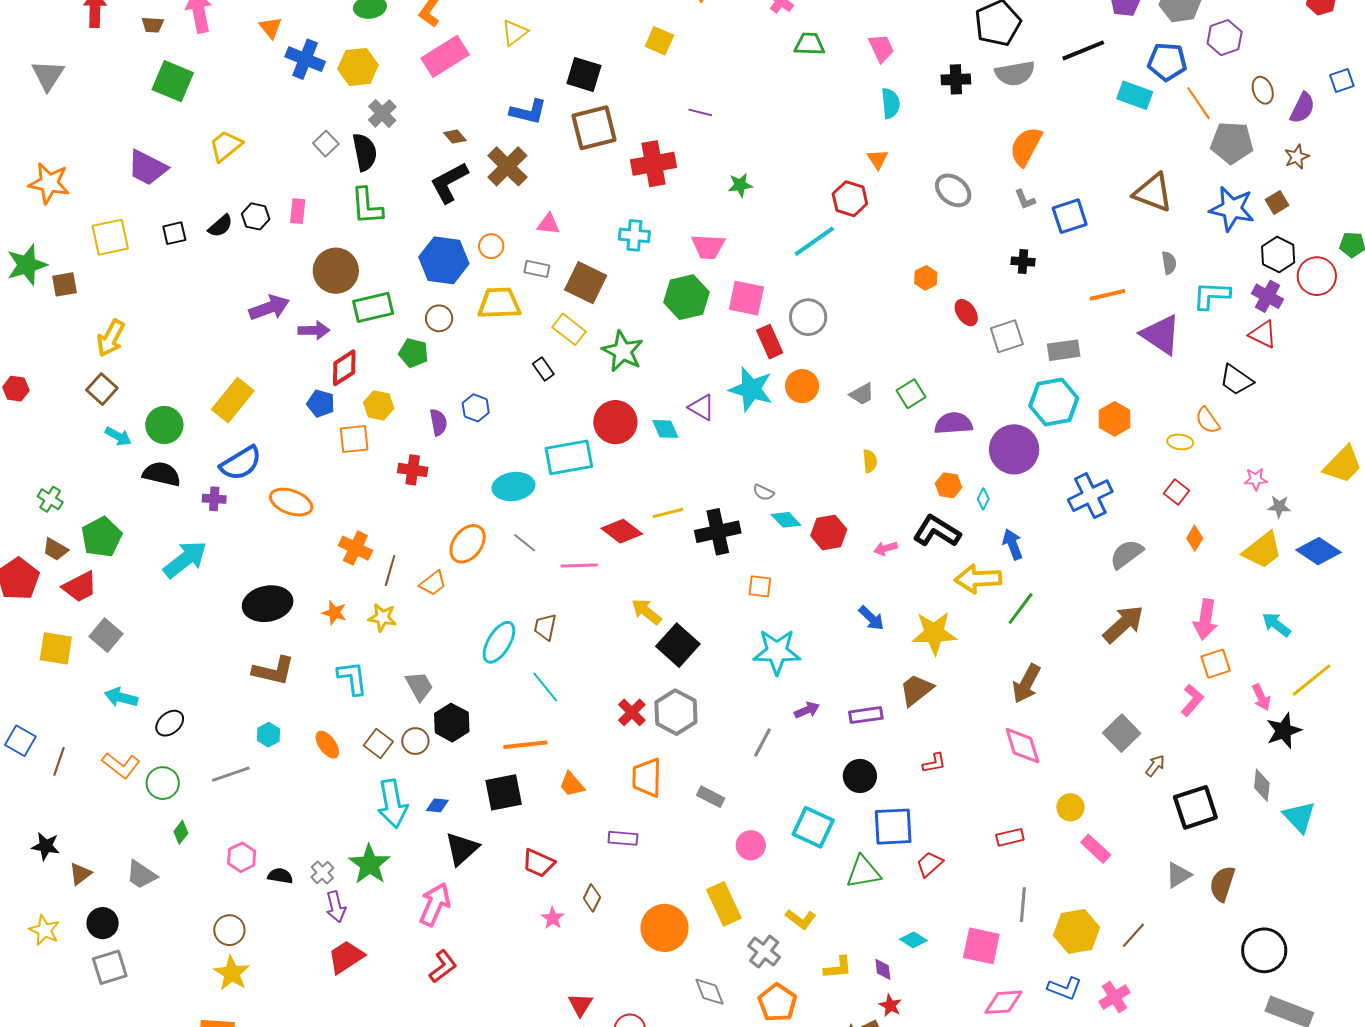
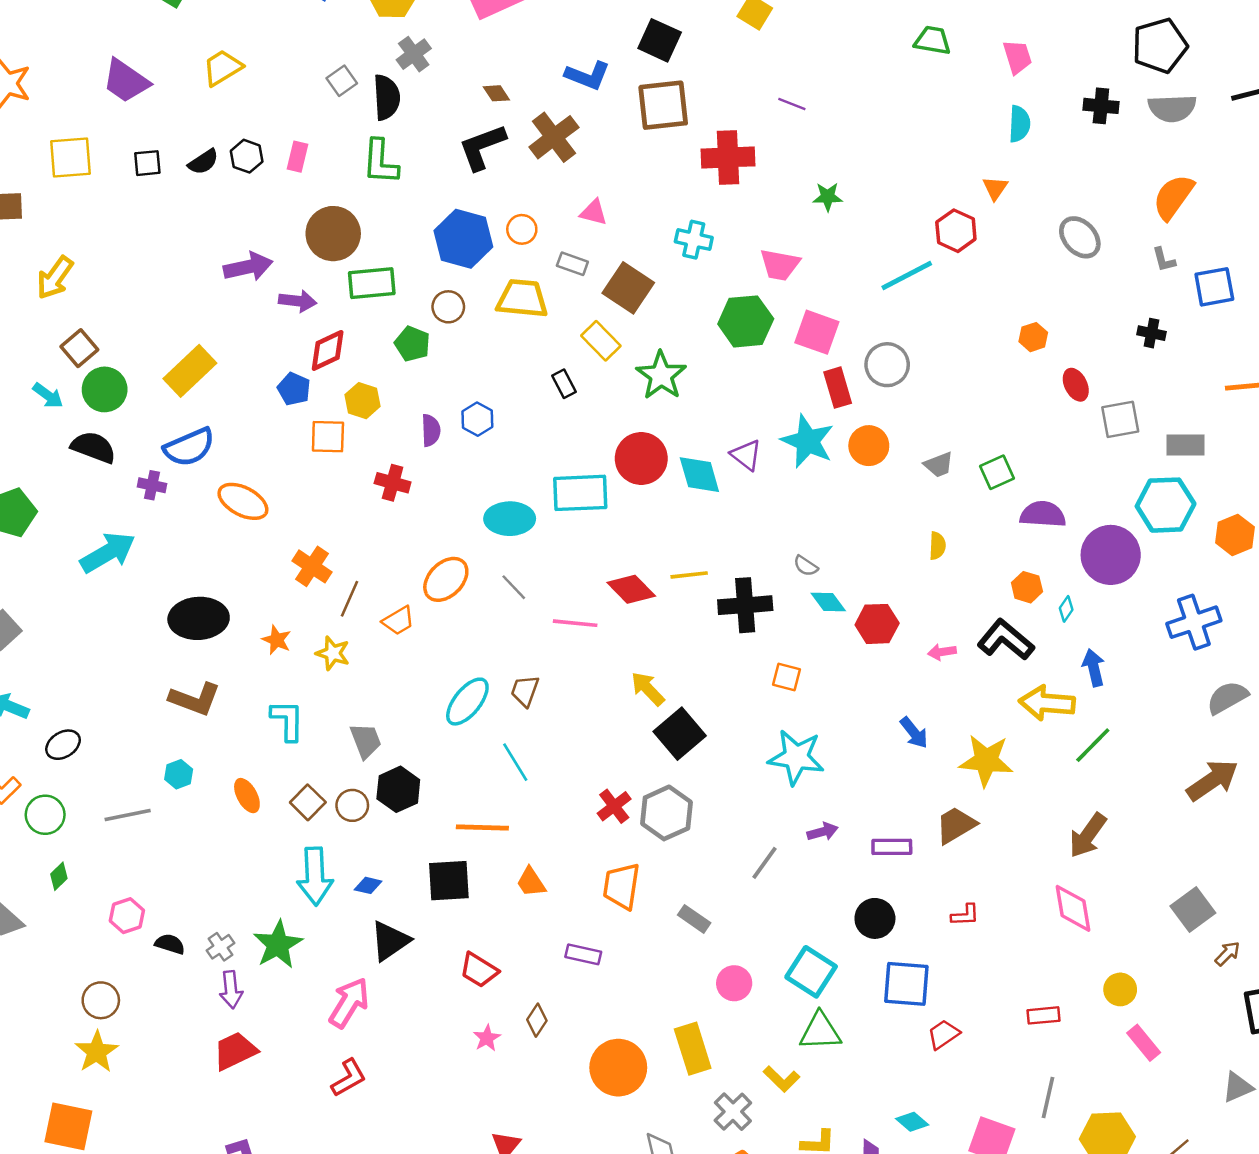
brown square: (102, 389) -> (79, 348), moved
cyan diamond: (665, 429) -> (699, 475), size x1.4
green triangle: (863, 872) -> (820, 1031), moved

